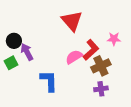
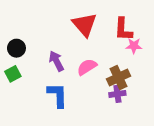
red L-shape: (91, 50) -> (123, 29), moved, turned 135
purple arrow: (27, 52) -> (56, 61), moved
purple cross: (101, 89) -> (117, 94), moved

